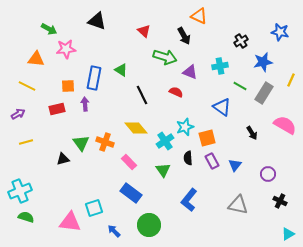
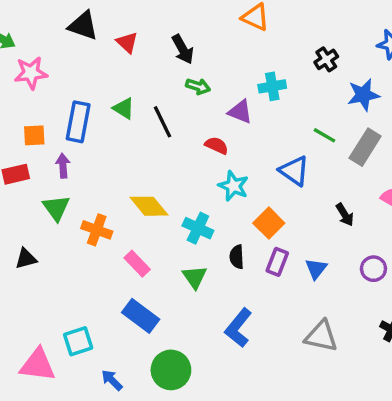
red triangle: (144, 31) -> (127, 43), moved
black arrow: (184, 36) -> (183, 49), moved
green arrow: (165, 57) -> (198, 86), size x0.6
cyan cross: (220, 66) -> (272, 86), moved
black line: (142, 95) -> (163, 122), moved
cyan star: (185, 127) -> (233, 186), moved, turned -30
orange square: (207, 138) -> (269, 223), turned -30
cyan cross: (165, 141) -> (198, 228), turned -30
green triangle: (81, 143) -> (56, 208), moved
purple rectangle: (212, 161) -> (277, 262), turned 49
purple circle: (268, 174) -> (373, 269), moved

